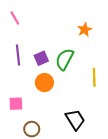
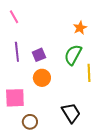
green semicircle: (65, 59) -> (73, 55), moved
pink square: (16, 104) -> (15, 98), size x1.5

